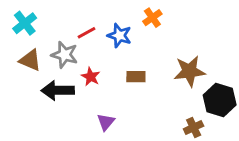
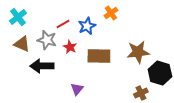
blue star: (119, 35) -> (87, 26), turned 30
red star: (91, 77) -> (70, 47), moved
brown rectangle: (136, 77) -> (99, 56), size x1.6

